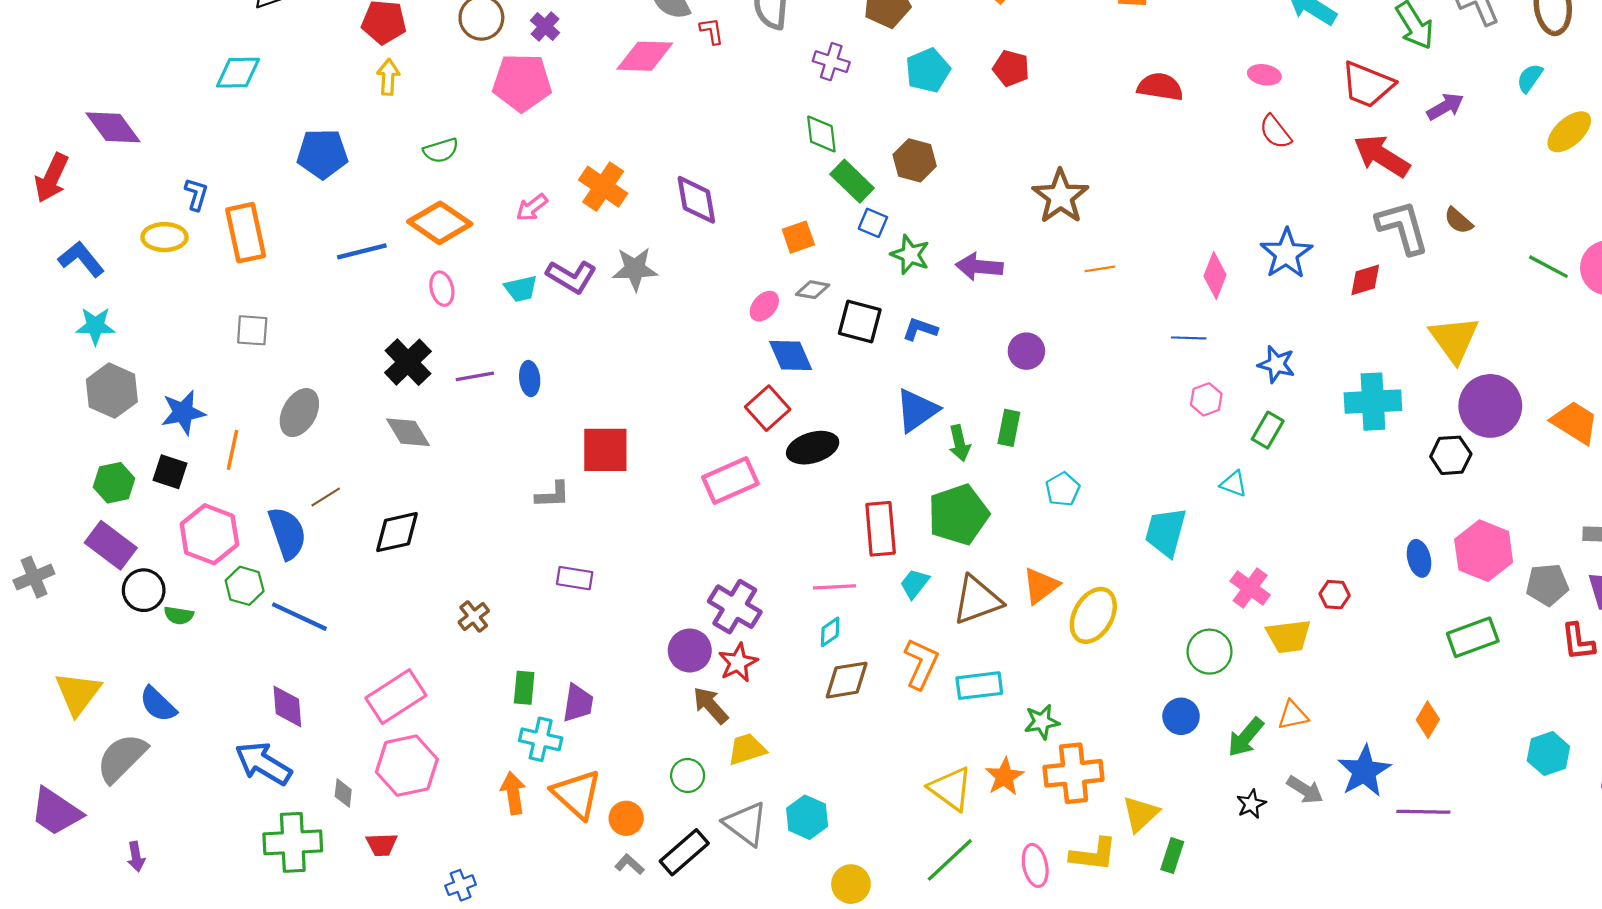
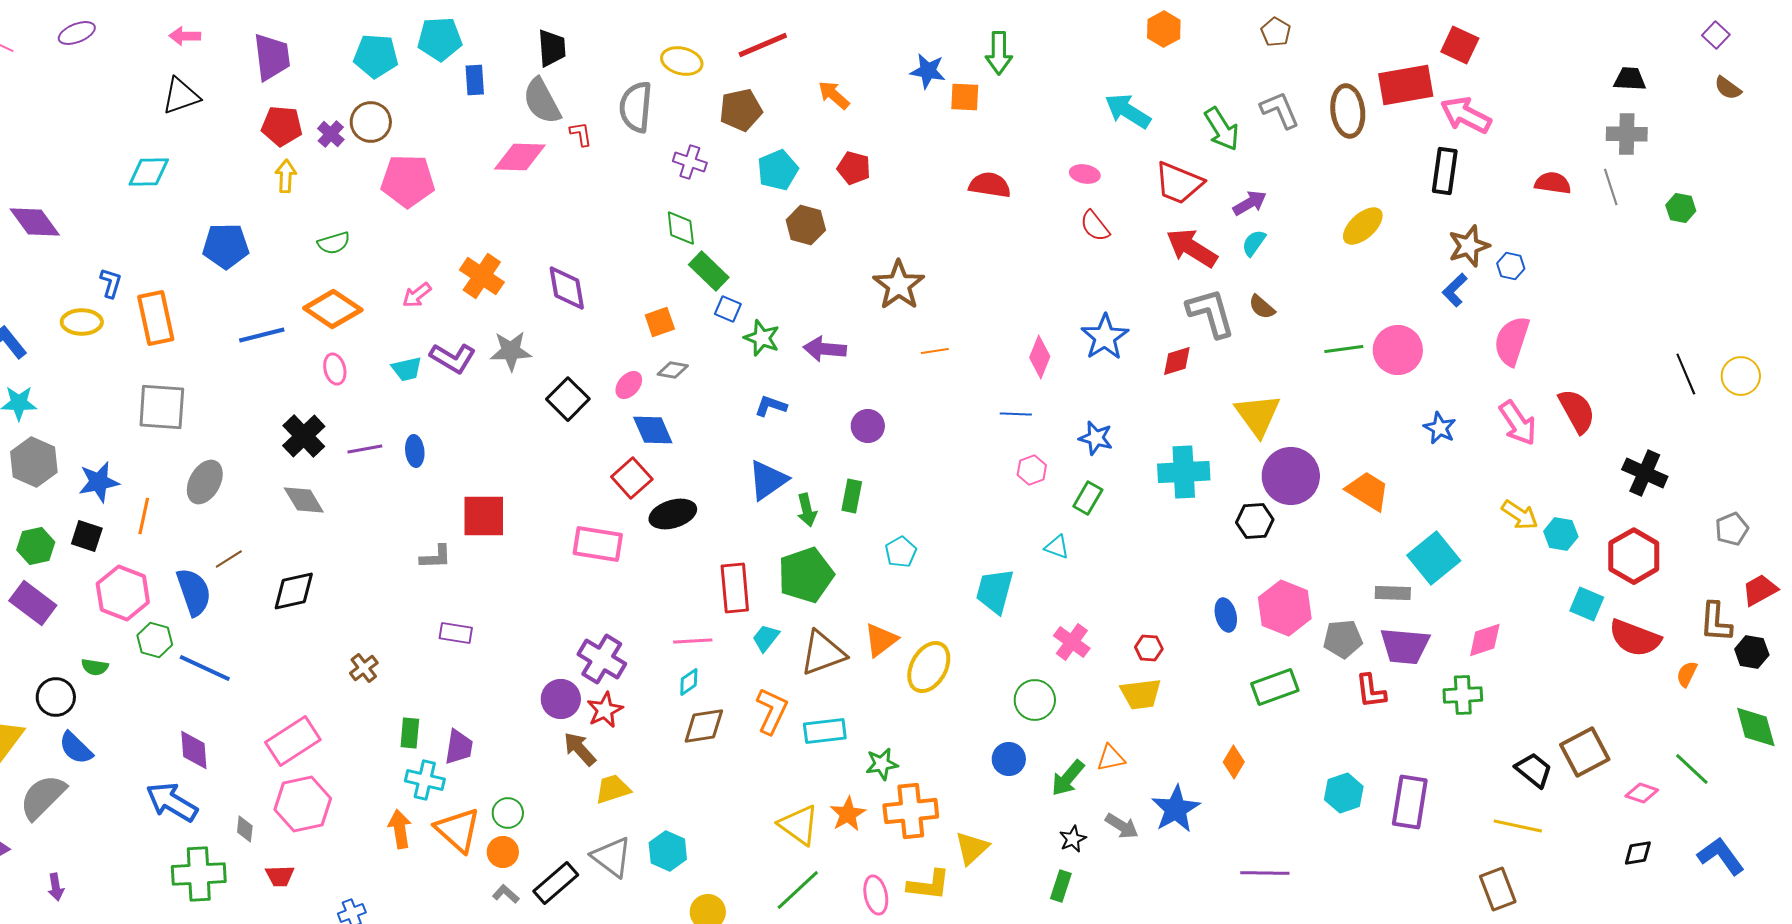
purple cross: (545, 27) -> (331, 134), moved
cyan semicircle: (1530, 78) -> (1254, 243), moved
brown hexagon: (915, 160) -> (806, 225), moved
green line: (1548, 267) -> (1344, 349), turned -36
black square: (860, 322) -> (568, 399), moved, turned 30
gray square: (252, 330) -> (162, 407), size x1.6
pink rectangle: (730, 481) -> (598, 544), turned 33
black circle: (144, 590) -> (56, 697), moved
yellow trapezoid: (1289, 636) -> (1141, 694), moved
green circle: (688, 776) -> (508, 813), moved
purple line: (1423, 812) -> (1265, 873), moved
green rectangle: (1172, 856) -> (1061, 886), moved

